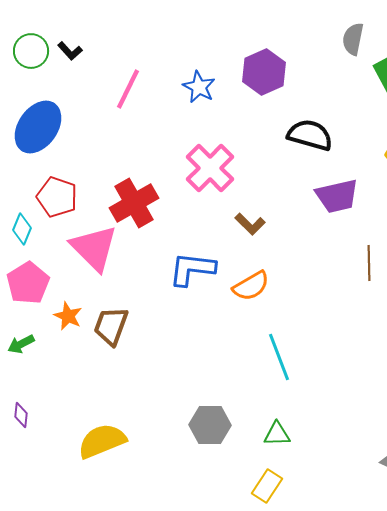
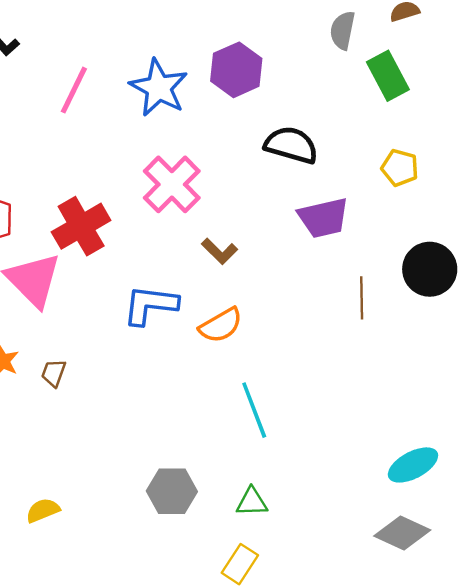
blue star: (199, 87) -> (159, 88), size x1.5
brown trapezoid: (111, 326) -> (54, 373), size x0.6
yellow semicircle: (102, 441) -> (43, 510), size x0.6

